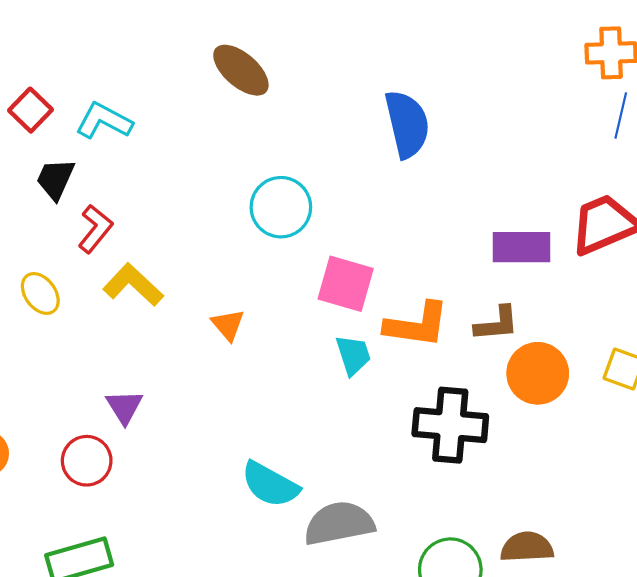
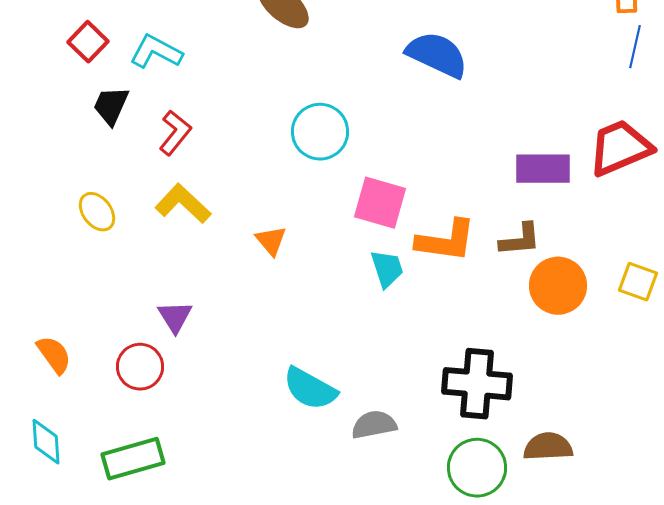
blue semicircle: (407, 124) -> (437, 55), turned -52
red L-shape: (95, 229) -> (175, 133), moved
black cross: (450, 425) -> (477, 384), moved
gray semicircle: (339, 523) -> (374, 425), size x0.7

